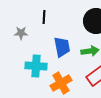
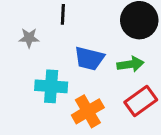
blue trapezoid: (62, 47) -> (89, 58), turned 115

